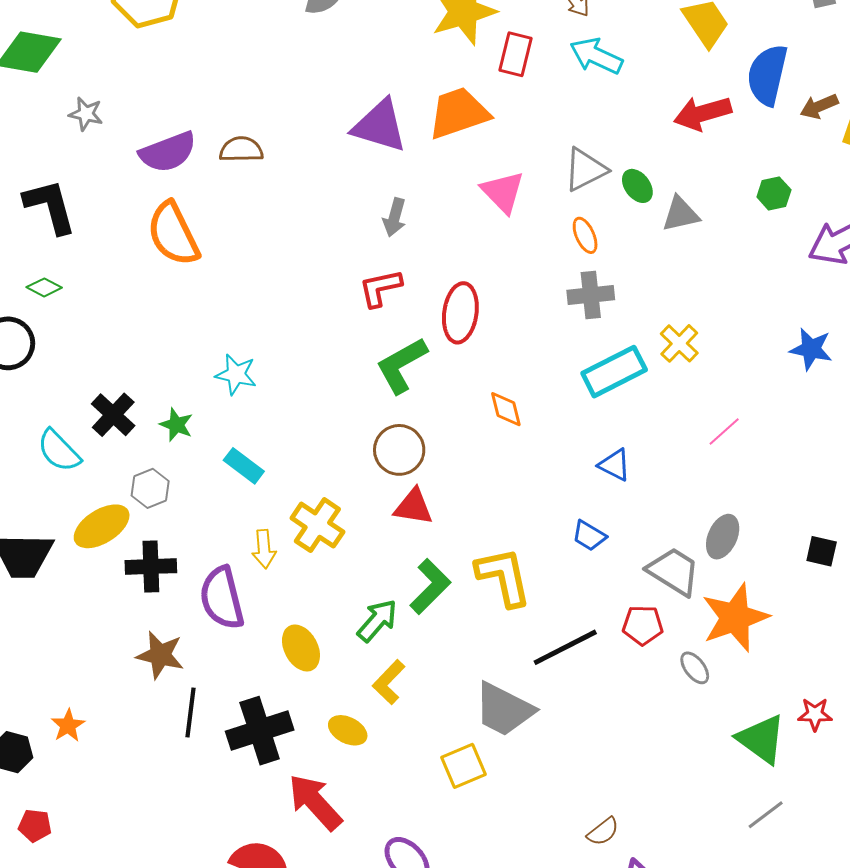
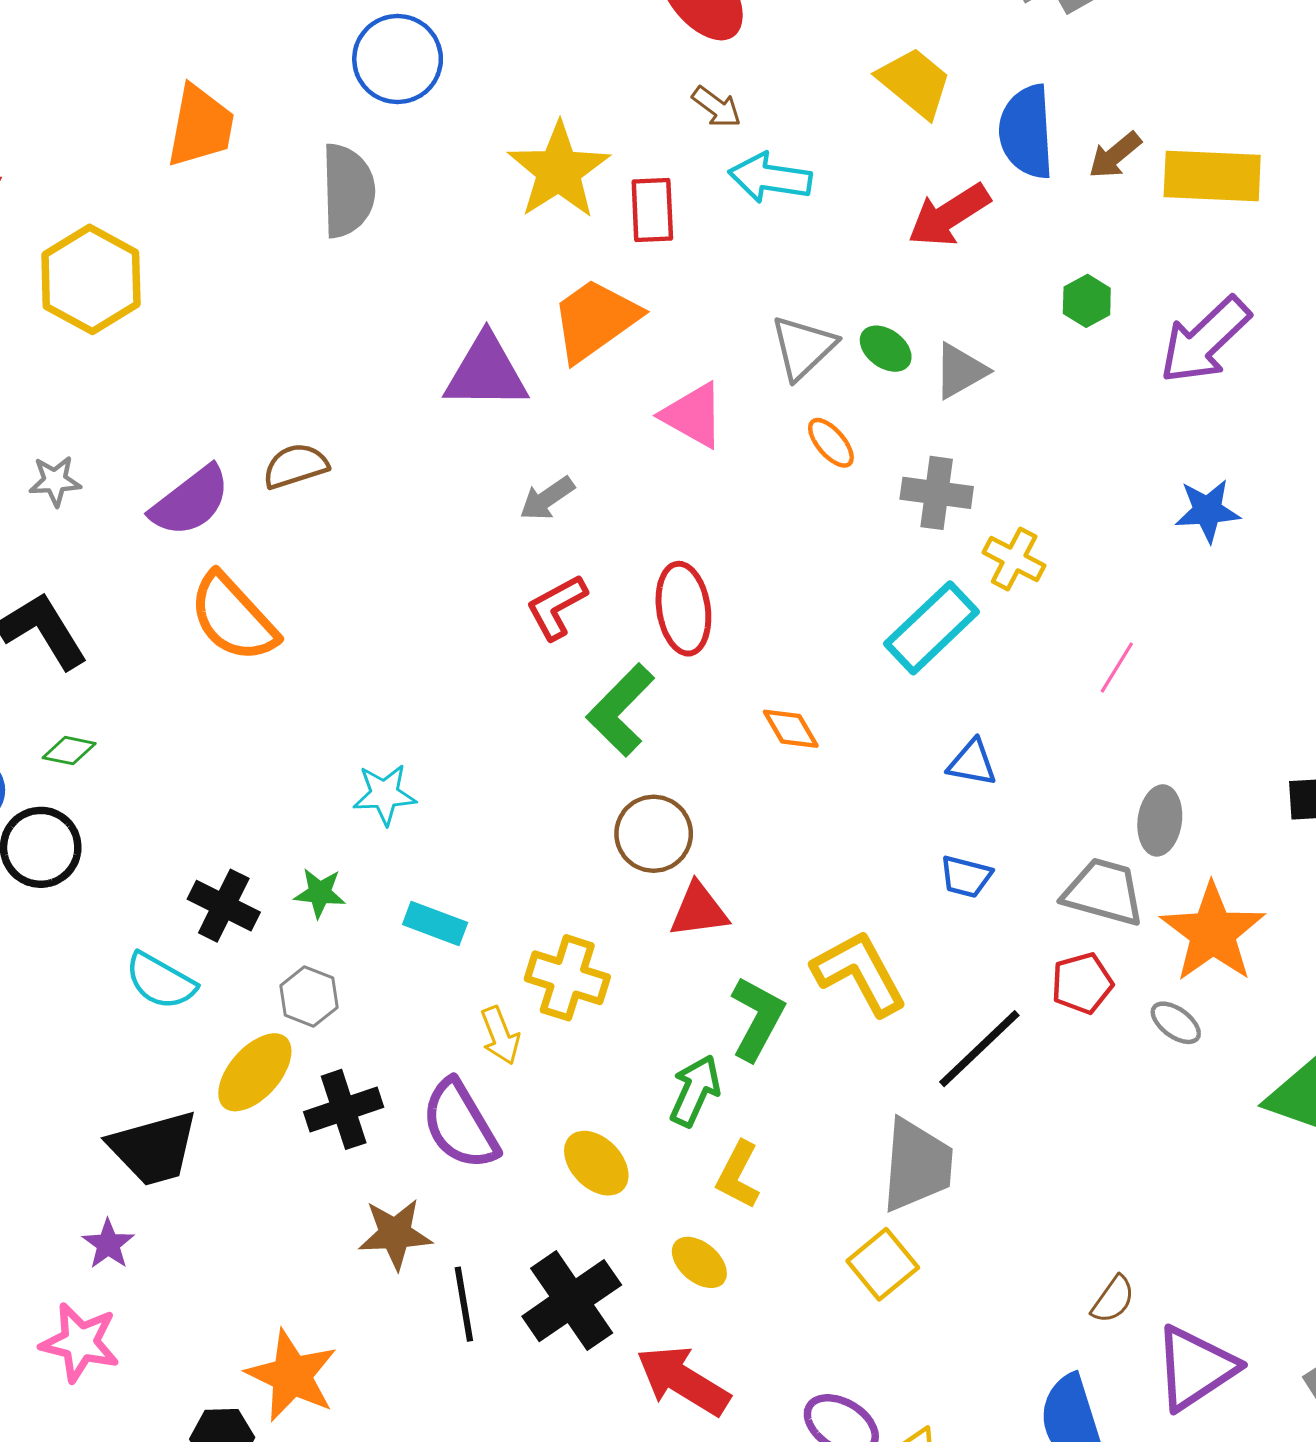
gray arrow: (394, 217) -> (547, 498), turned 57
gray cross: (591, 295) -> (937, 493), moved, turned 30
gray trapezoid: (504, 709) -> (917, 1165), turned -96
orange star: (68, 726) -> (292, 1376), size x1.8
yellow ellipse: (348, 730) -> (699, 1262), turned 30

